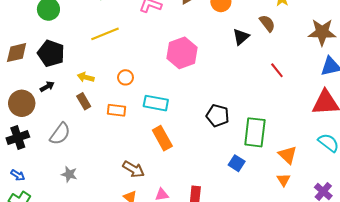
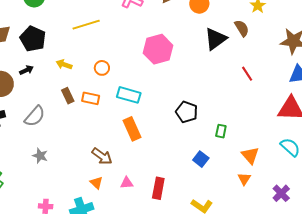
black triangle: (241, 37) -> (216, 39), size x1.4
brown rectangle: (84, 101) -> (68, 96), moved
green rectangle: (255, 132) -> (221, 131), size x0.5

